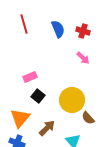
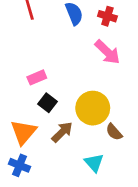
pink arrow: (83, 58) -> (107, 52), size x1.5
brown arrow: (47, 128) -> (62, 132), moved

